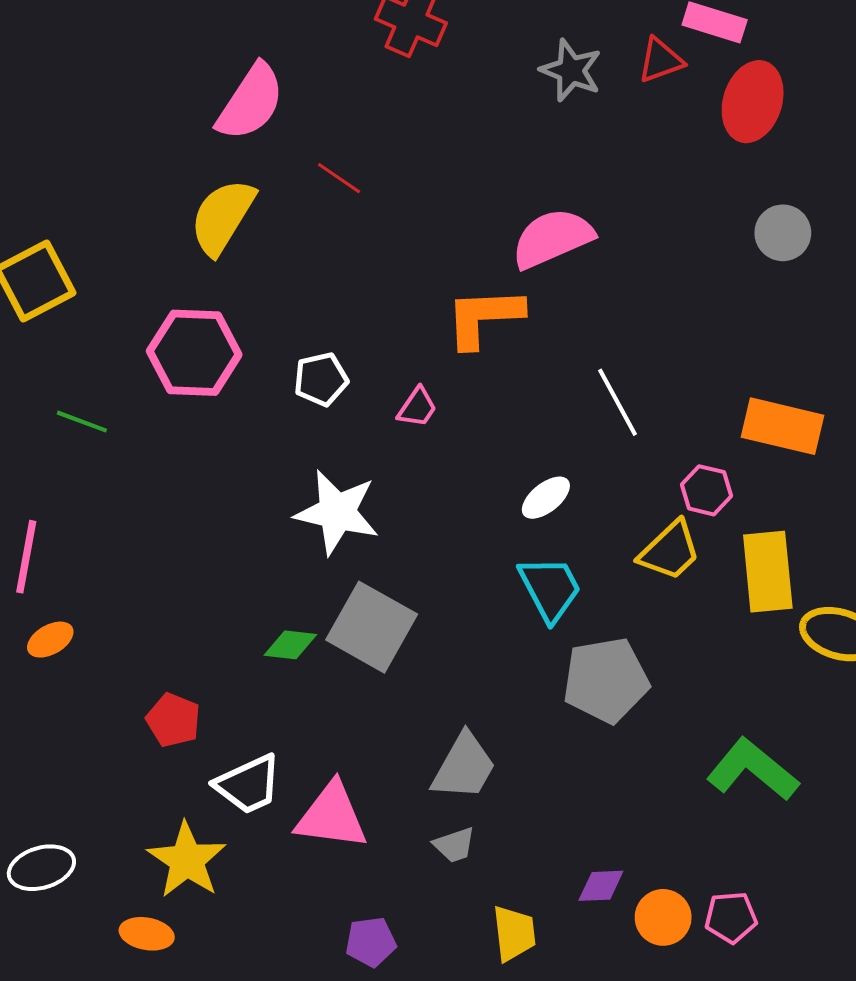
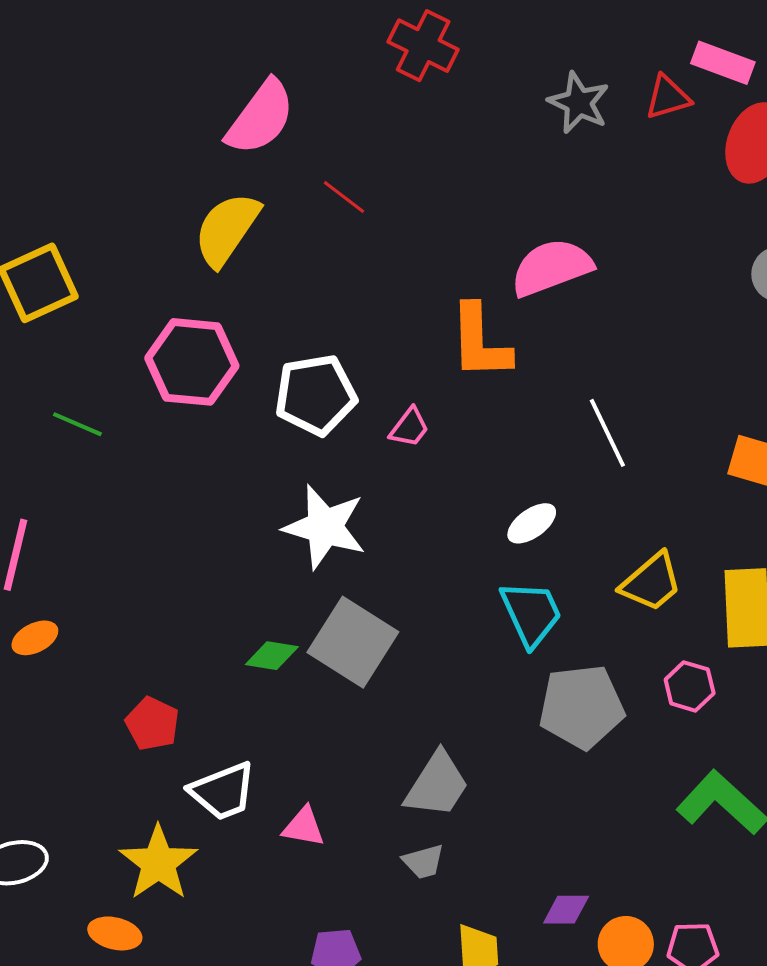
orange L-shape: (484, 317) -> (480, 342), turned -92
white pentagon: (321, 379) -> (316, 395), size x1.5
pink hexagon: (706, 490) -> (690, 686), moved
pink triangle: (332, 816) -> (304, 827), size x0.6

